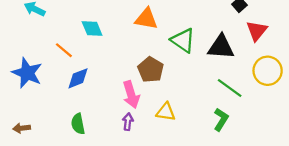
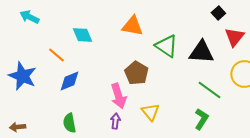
yellow triangle: (166, 112) -> (150, 112), turned 42

